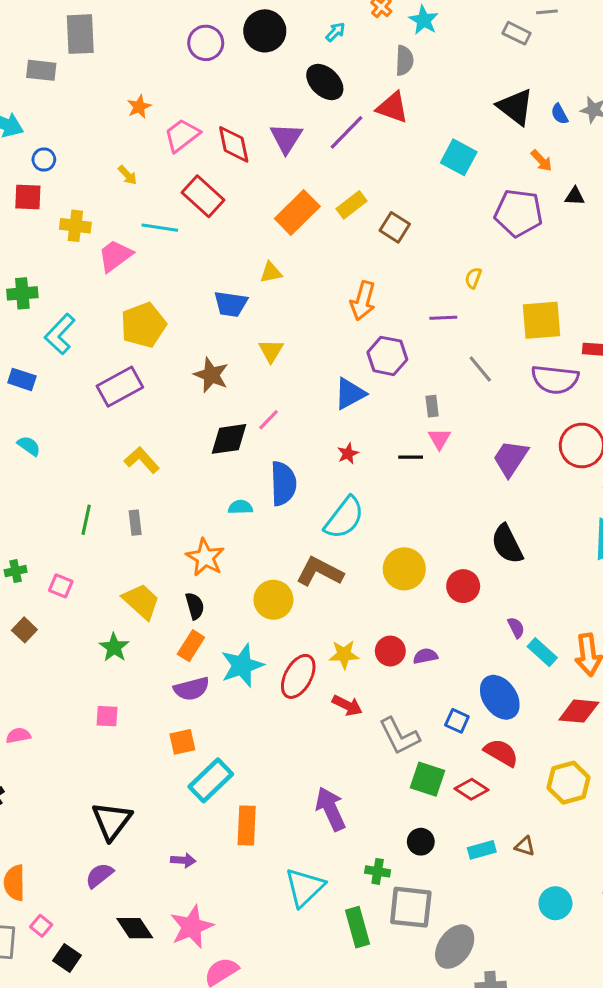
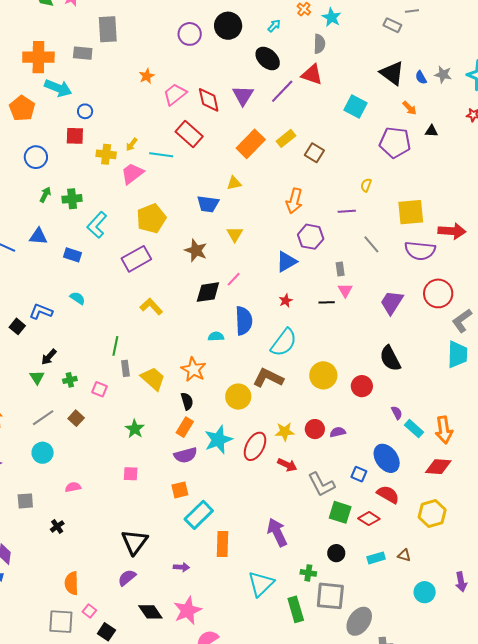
yellow arrow: (127, 175) -> (132, 144), moved, turned 80
gray rectangle: (135, 523) -> (125, 368), moved
yellow trapezoid: (141, 601) -> (153, 379), moved

